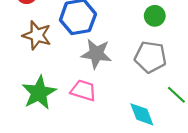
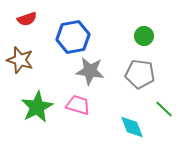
brown star: (37, 35) -> (20, 60), moved

